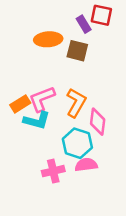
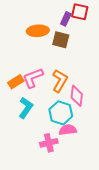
purple rectangle: (84, 24) -> (66, 19), turned 56
cyan L-shape: (37, 120) -> (26, 108), moved, turned -70
pink cross: (53, 171) -> (49, 143), moved

